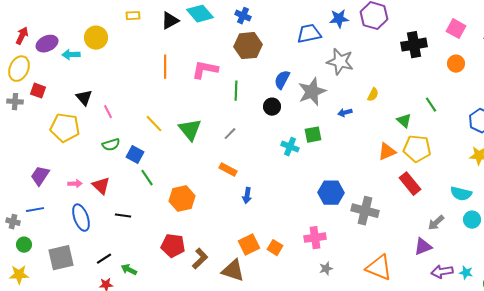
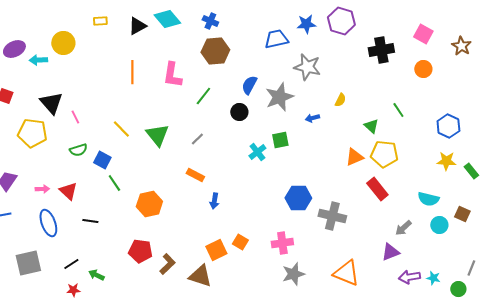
pink L-shape: (205, 70) -> (172, 75), turned -92
green line: (236, 91) -> (203, 96), turned 36
black triangle: (84, 98) -> (51, 103), size x1.4
cyan cross: (290, 147) -> (257, 152), turned 30
orange square: (275, 248) -> (240, 242), moved
gray star: (326, 269) -> (293, 274), size x1.6

